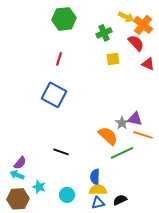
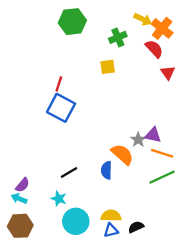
red line: (59, 59) -> (59, 84), moved
yellow square: (113, 59) -> (108, 67), moved
red triangle: (148, 64) -> (168, 73), turned 32
black line: (61, 152) -> (69, 173), turned -49
green line: (122, 153) -> (162, 177), moved
blue semicircle: (95, 177) -> (106, 170), moved
cyan star: (39, 187) -> (59, 199), moved
cyan circle: (67, 195) -> (76, 221), size x1.5

